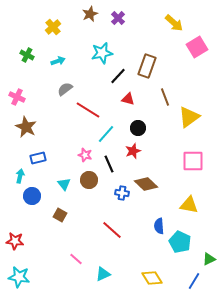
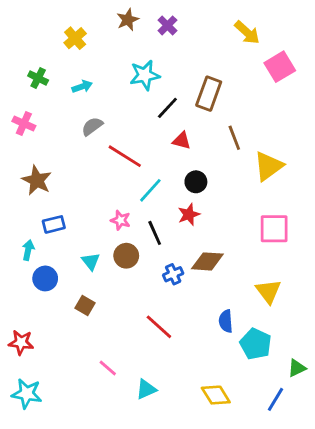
pink cross: (17, 97) -> (24, 124), moved
brown diamond: (146, 184) -> (207, 261), turned -40
blue cross: (122, 193) -> (173, 274), turned -32
yellow triangle: (189, 205) -> (268, 291), turned 42

